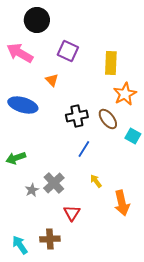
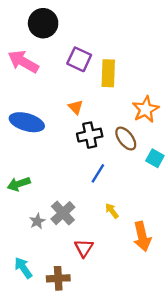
yellow rectangle: (111, 63) -> (108, 73), moved
orange triangle: (52, 80) -> (76, 107), moved
cyan arrow: (20, 245) -> (23, 268), moved

